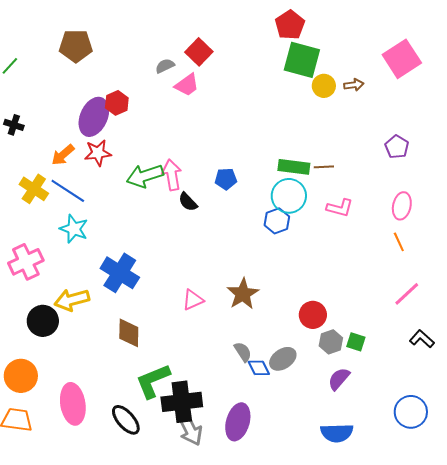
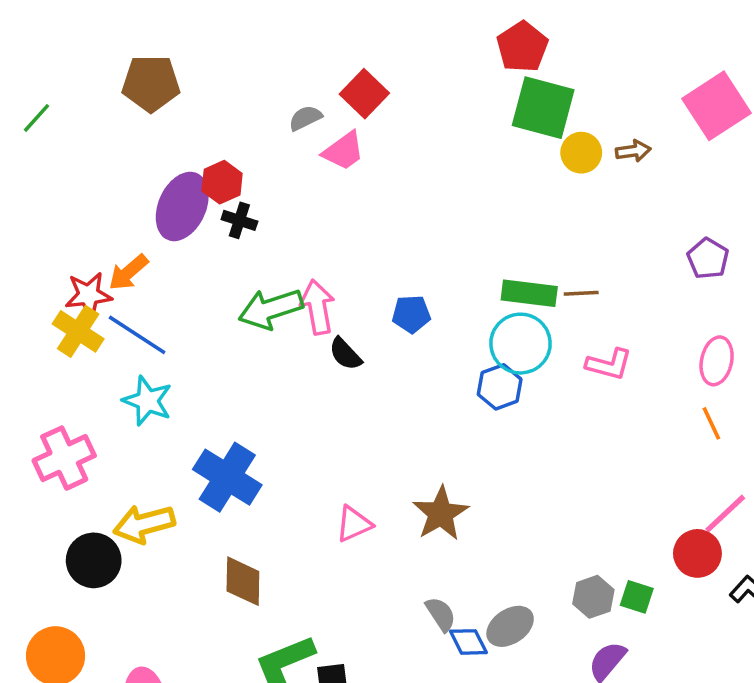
black cross: (14, 125) -> (239, 220), moved
red star: (98, 153) -> (88, 295), moved
red circle: (313, 315) -> (697, 553), moved

